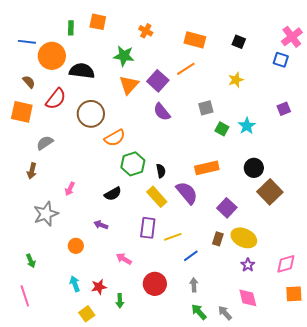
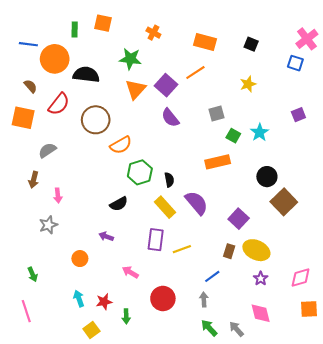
orange rectangle: (207, 168) -> (218, 162), moved
pink arrow: (70, 189) -> (58, 195), moved, turned -32
gray star: (46, 214) -> (48, 225), size x0.7
blue line: (191, 256) -> (212, 276), moved

